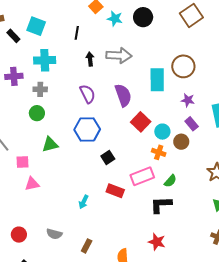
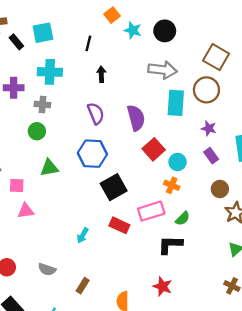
brown square: (191, 15) -> (216, 57), moved, turned -30
cyan square: (36, 26) -> (43, 33), turned -36
gray arrow: (119, 55) -> (162, 70), moved
brown circle: (181, 142) -> (220, 189), moved
black square: (108, 157) -> (114, 187), size x1.6

